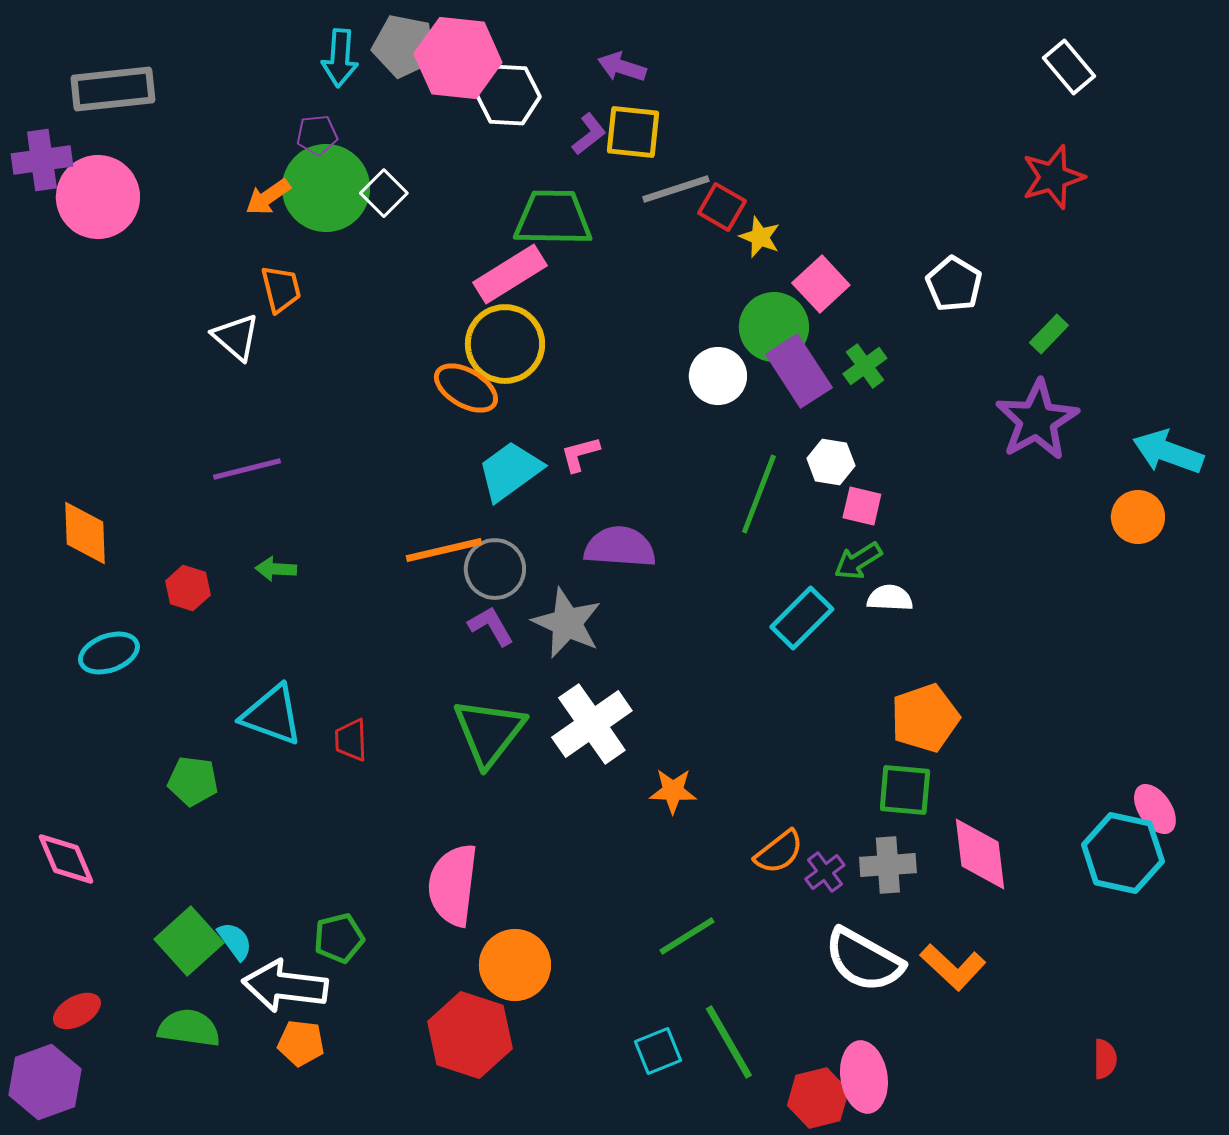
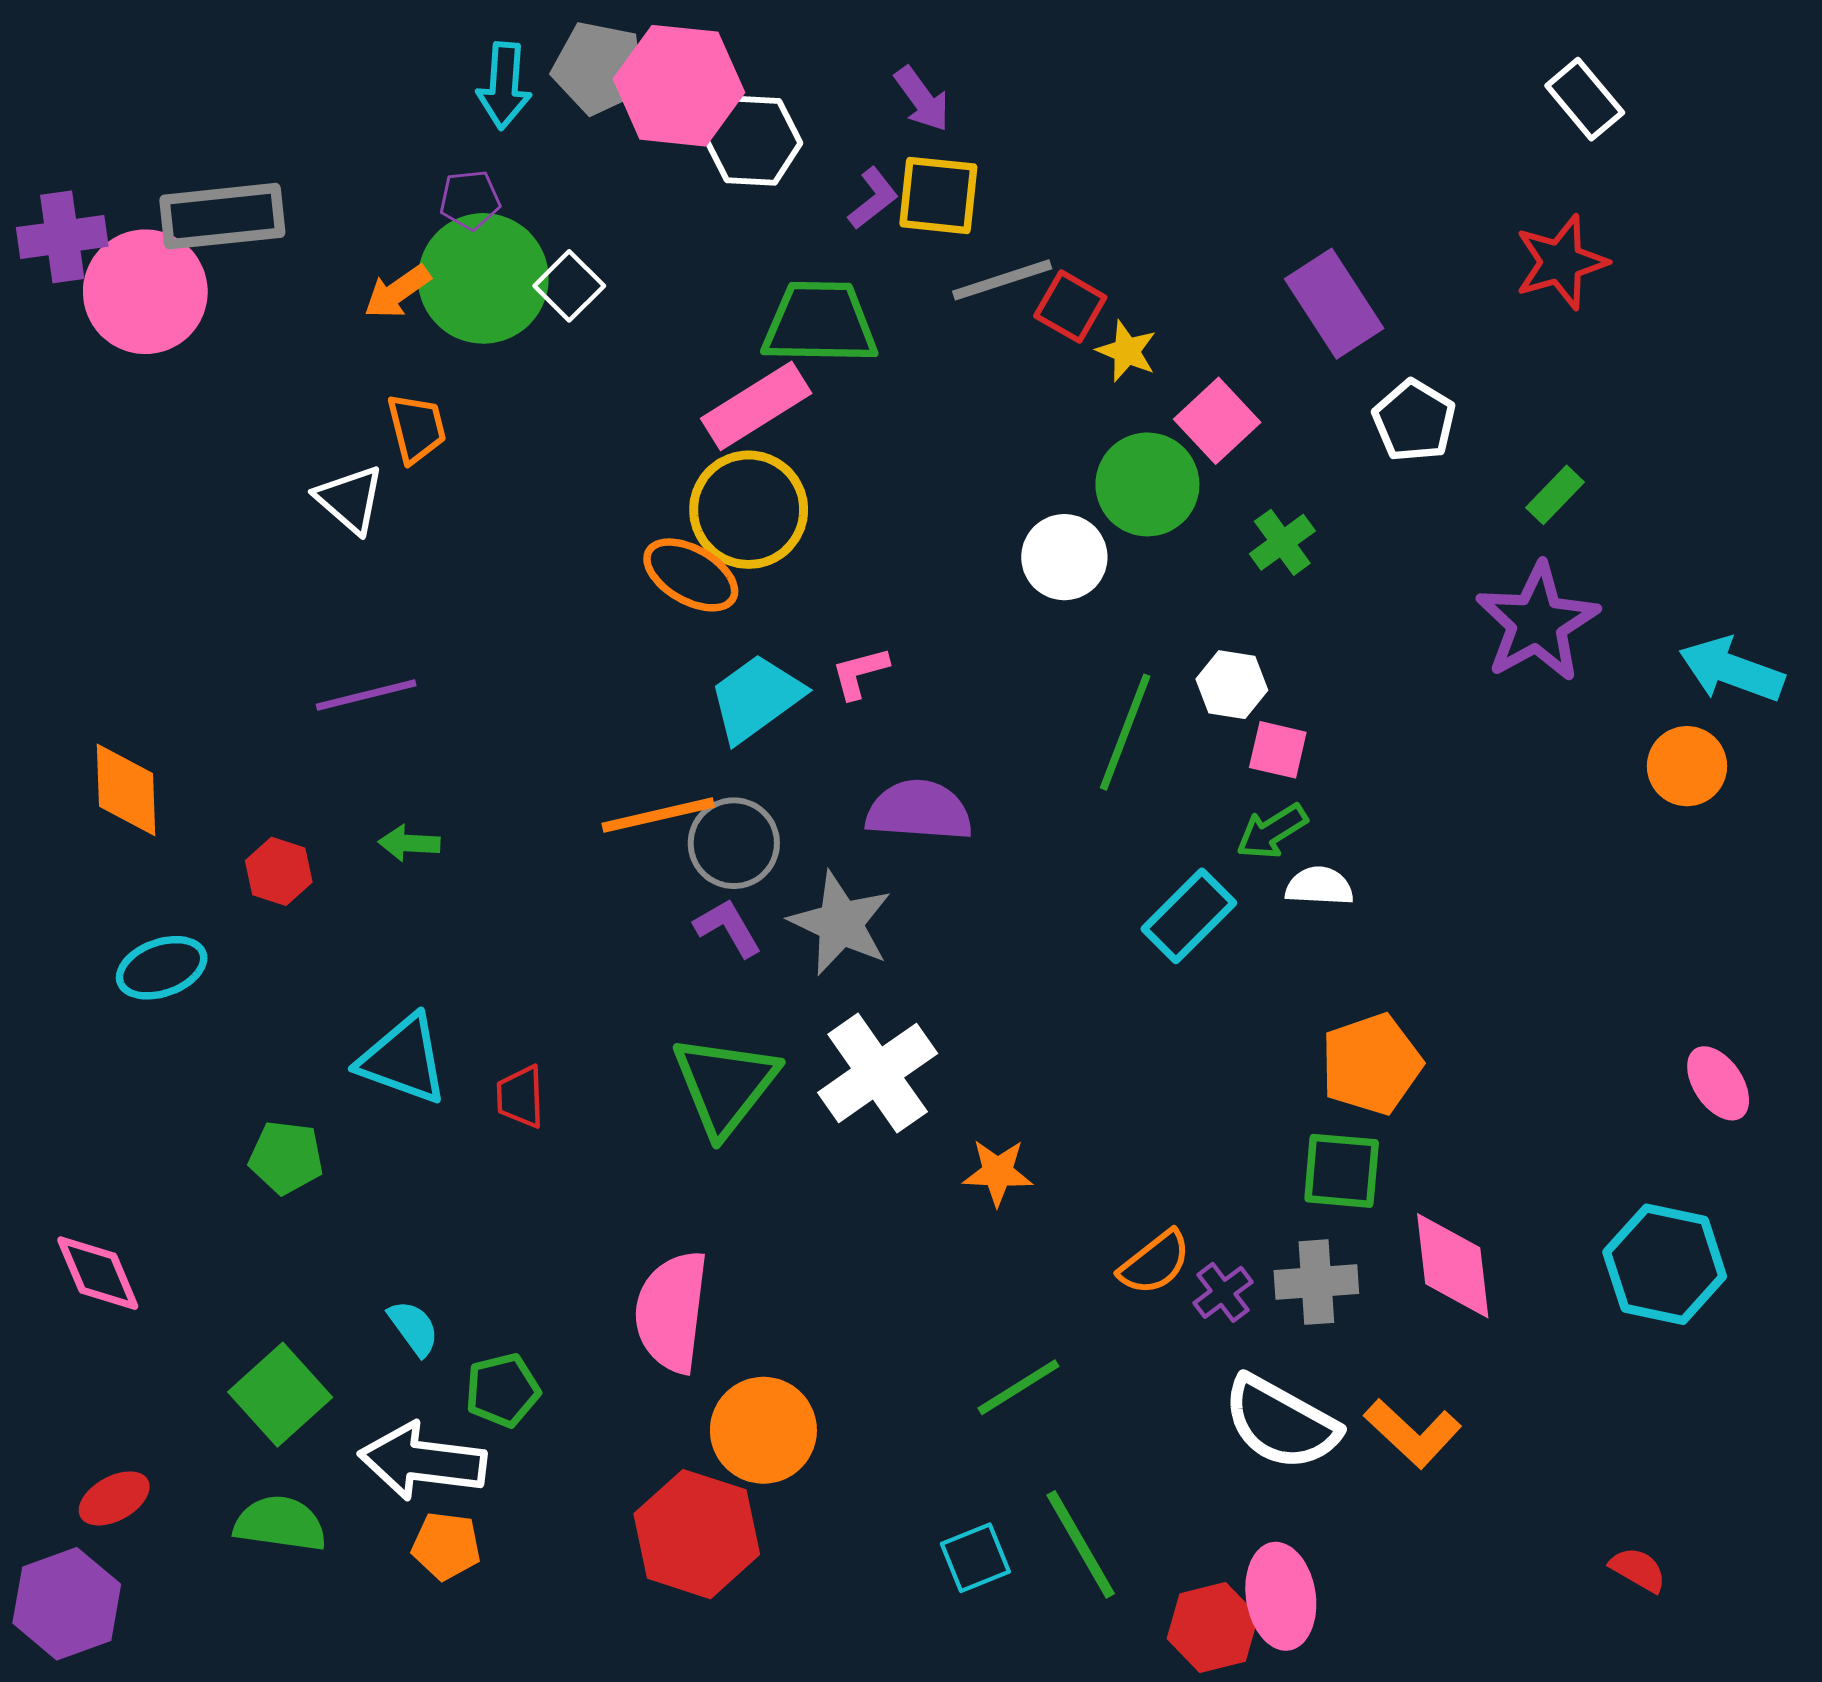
purple arrow: (622, 67) -> (922, 99), turned -144
gray rectangle: (113, 89) -> (222, 216), moved
purple rectangle: (799, 371) -> (1334, 304), moved
pink ellipse: (1155, 809) -> (1718, 1083), moved
cyan semicircle: (235, 941) -> (414, 1328), moved
red semicircle: (1105, 1059) -> (1638, 1570), turned -60

